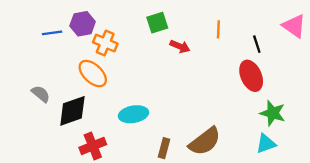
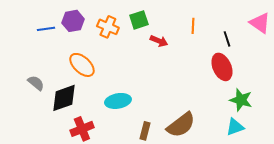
orange cross: (105, 43) -> (108, 27), moved

